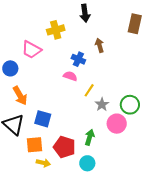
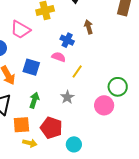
gray star: (102, 104) -> (67, 97), moved
blue square: (43, 119) -> (31, 67), moved
green arrow: (90, 137) -> (34, 100), moved

